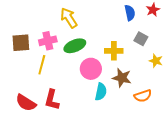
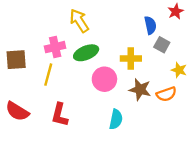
blue semicircle: (130, 13) -> (150, 25), moved
brown square: (21, 43) -> (16, 60), moved
cyan semicircle: (101, 92) -> (116, 119), moved
orange semicircle: (143, 96) -> (166, 94), moved
red semicircle: (26, 103) -> (17, 111), moved

